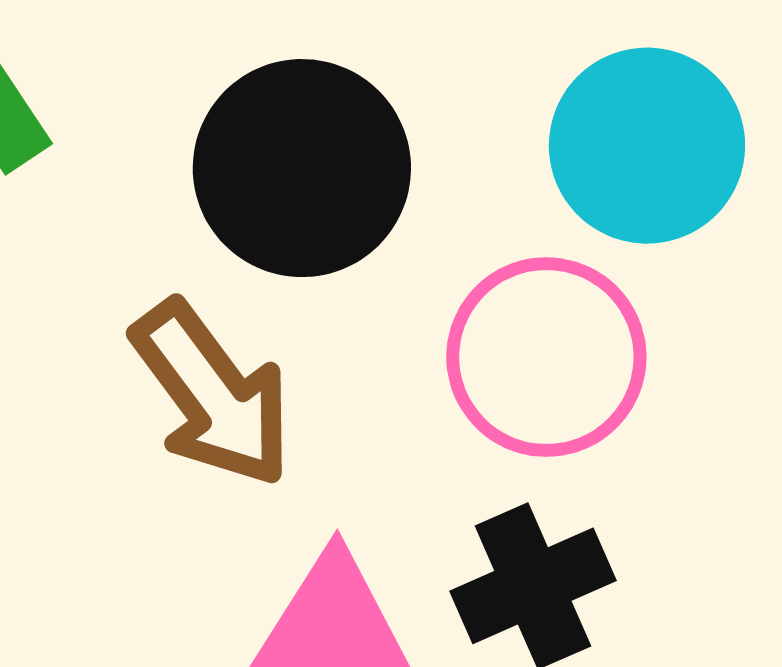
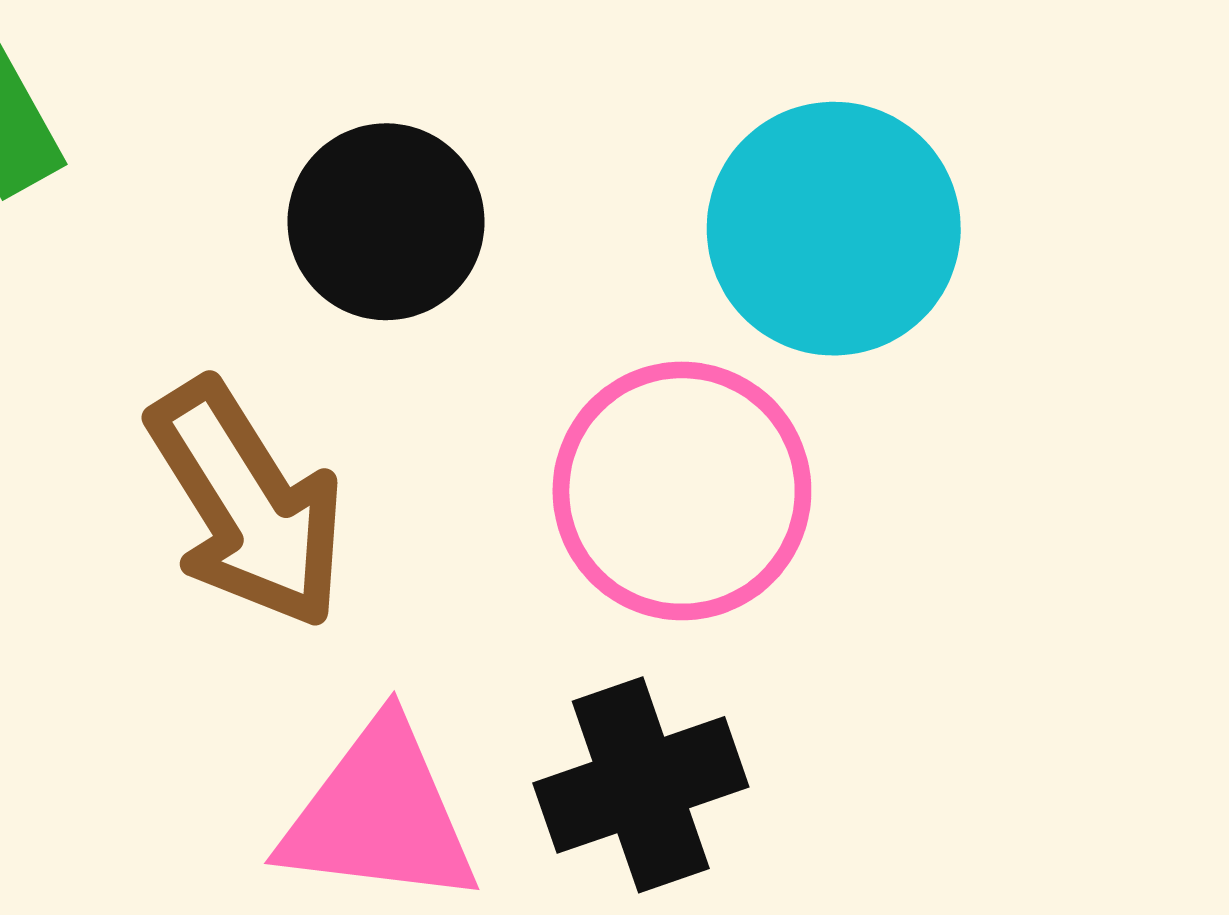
black circle: (302, 168) -> (386, 222), size x0.7

